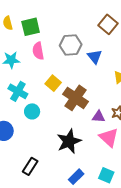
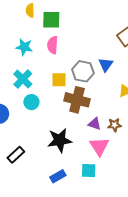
gray hexagon: (71, 45) -> (83, 71), moved
yellow square: (53, 83) -> (59, 80), turned 35
brown cross: (76, 98) -> (77, 100), turned -35
cyan square: (106, 175) -> (89, 170), moved, turned -35

